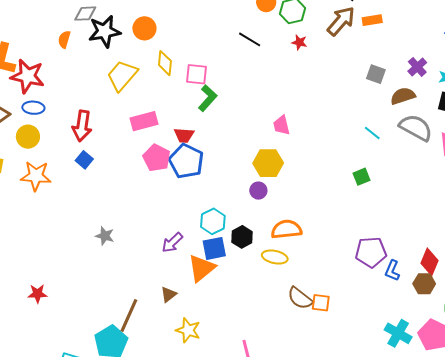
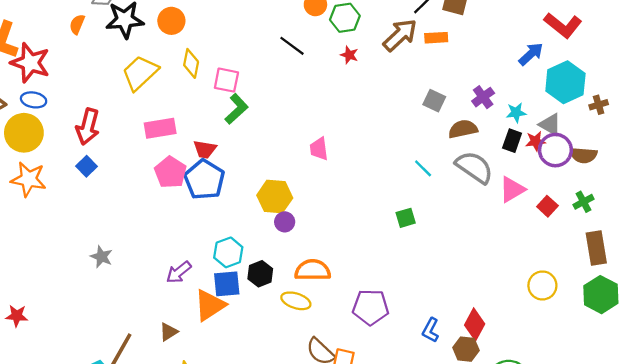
yellow circle: (28, 137) -> (24, 133), size x1.4
yellow hexagon: (268, 163) -> (275, 197), moved
purple pentagon: (371, 252) -> (371, 307), moved

